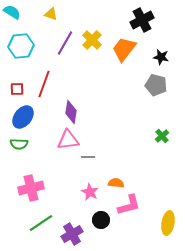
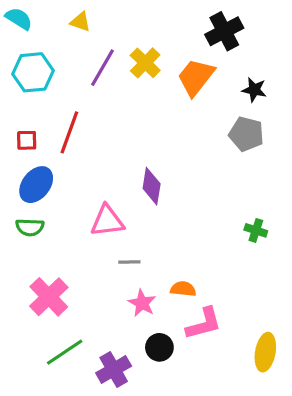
purple diamond: (71, 112) -> (152, 186), moved
green cross: (162, 136) -> (256, 230), moved, turned -32
gray line: (88, 157) -> (129, 262), moved
pink cross: (31, 188) -> (49, 297), turned -30

